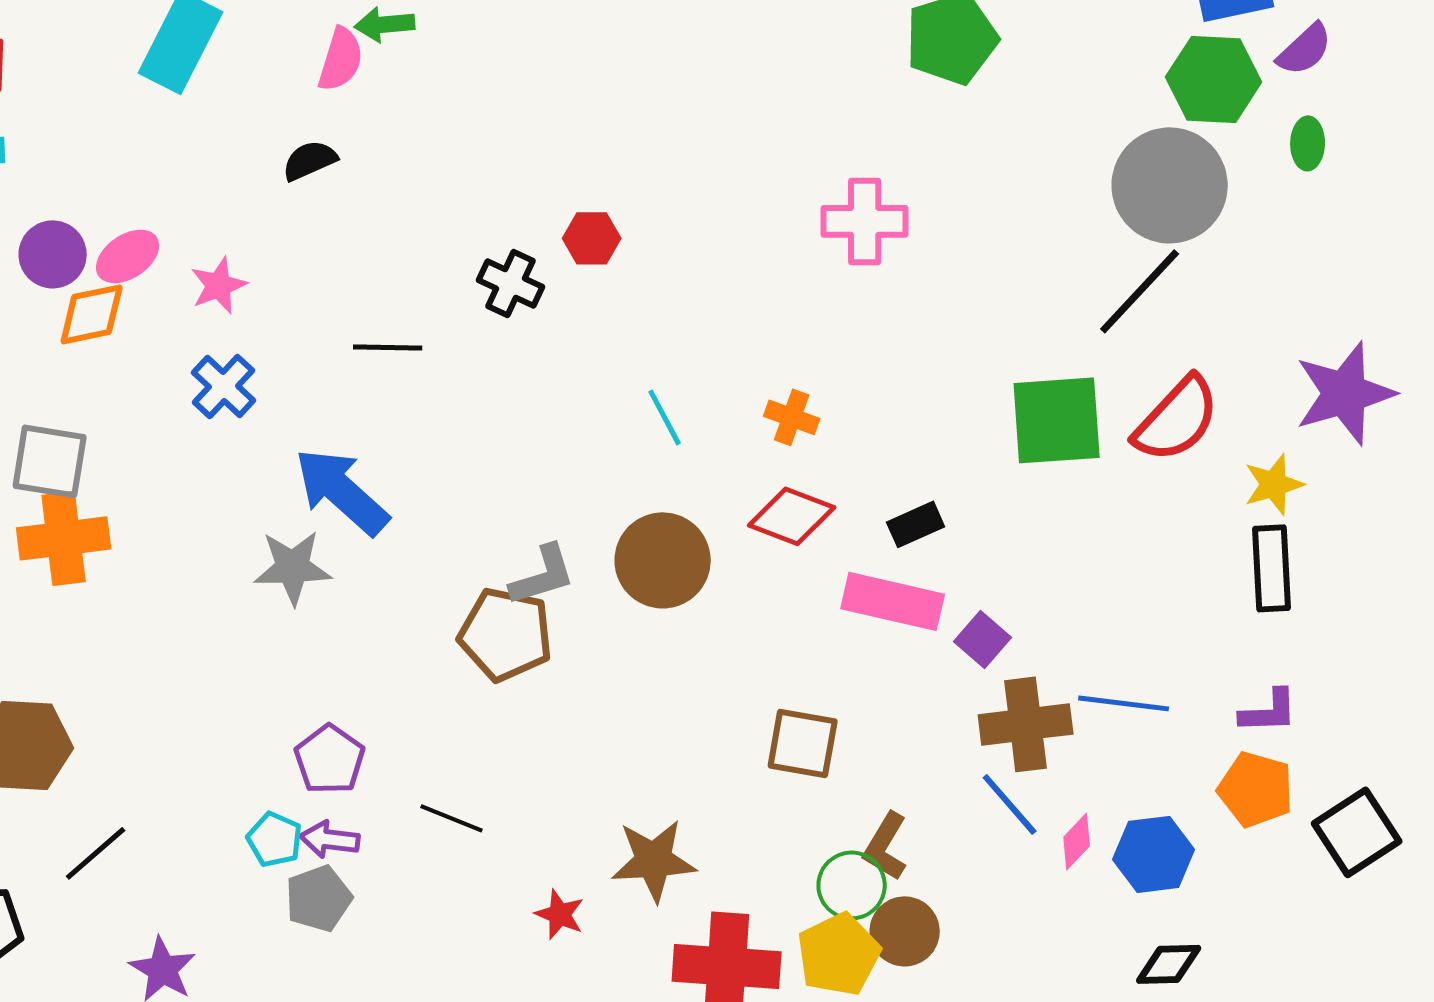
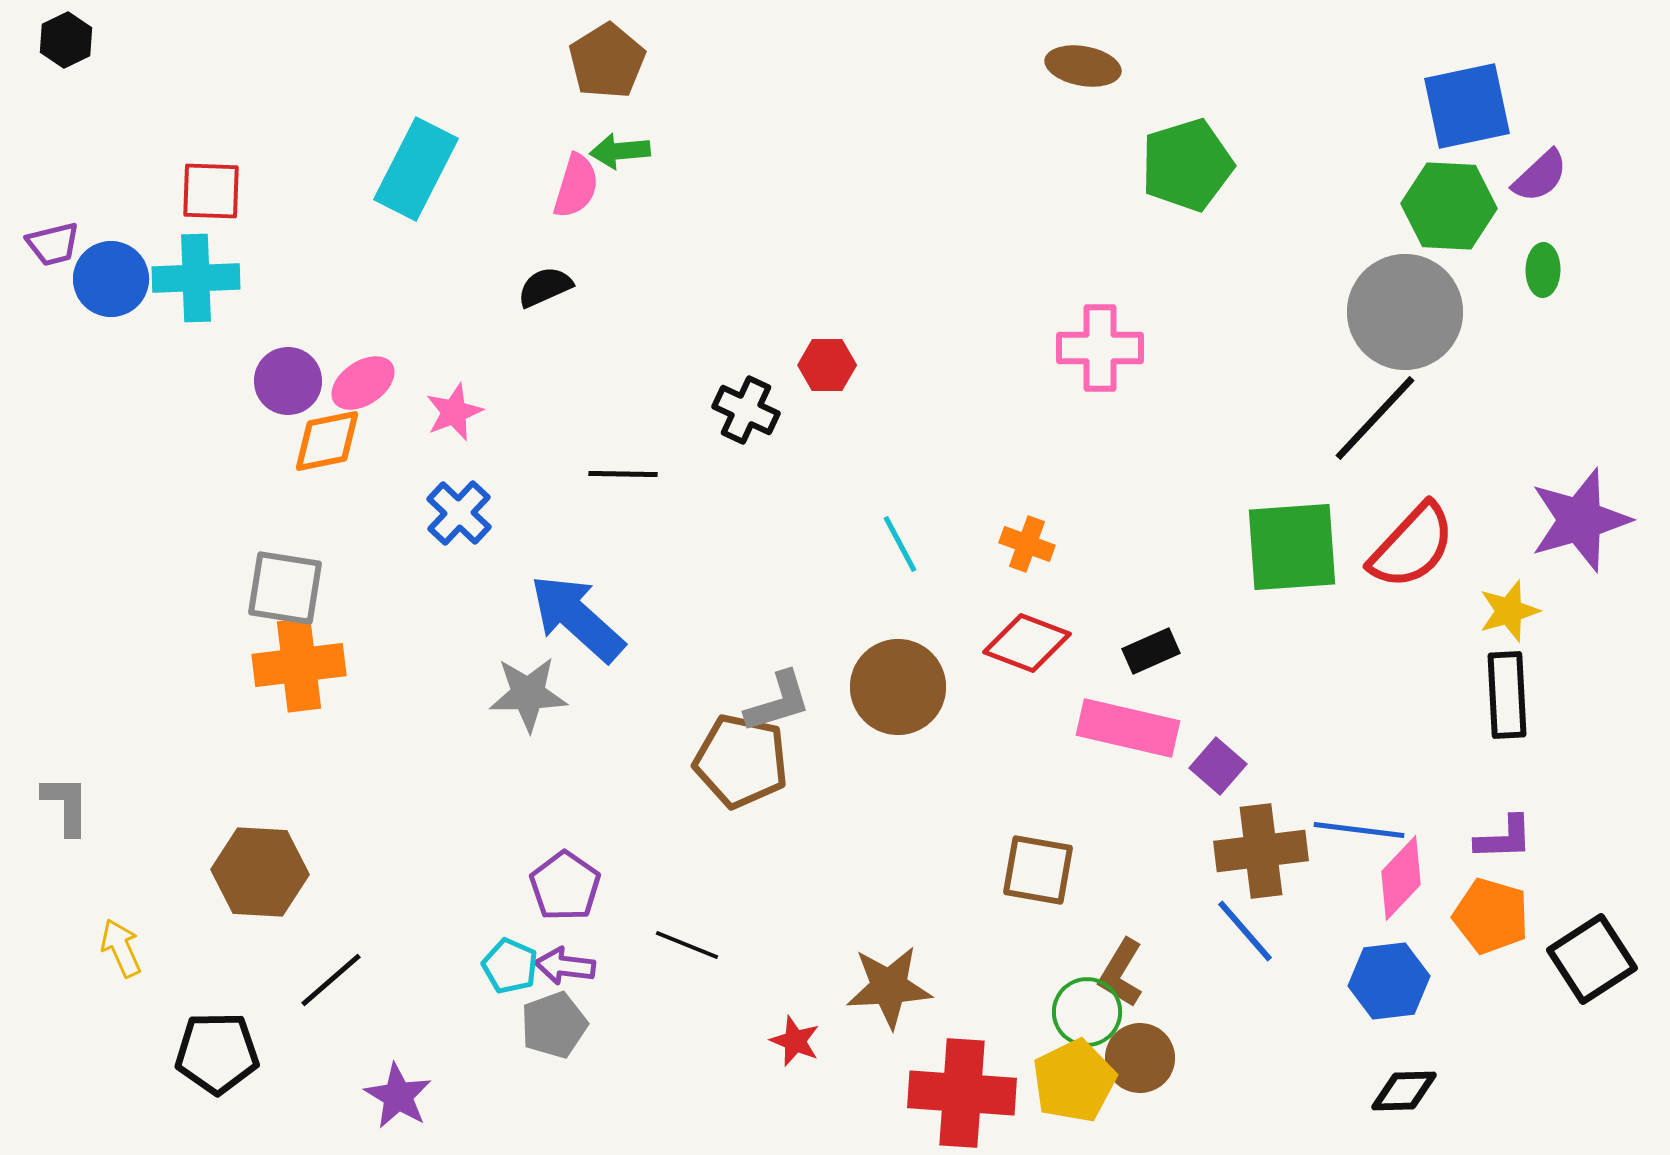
pink diamond: (1077, 841) -> (1401, 878), moved, size x1.5

